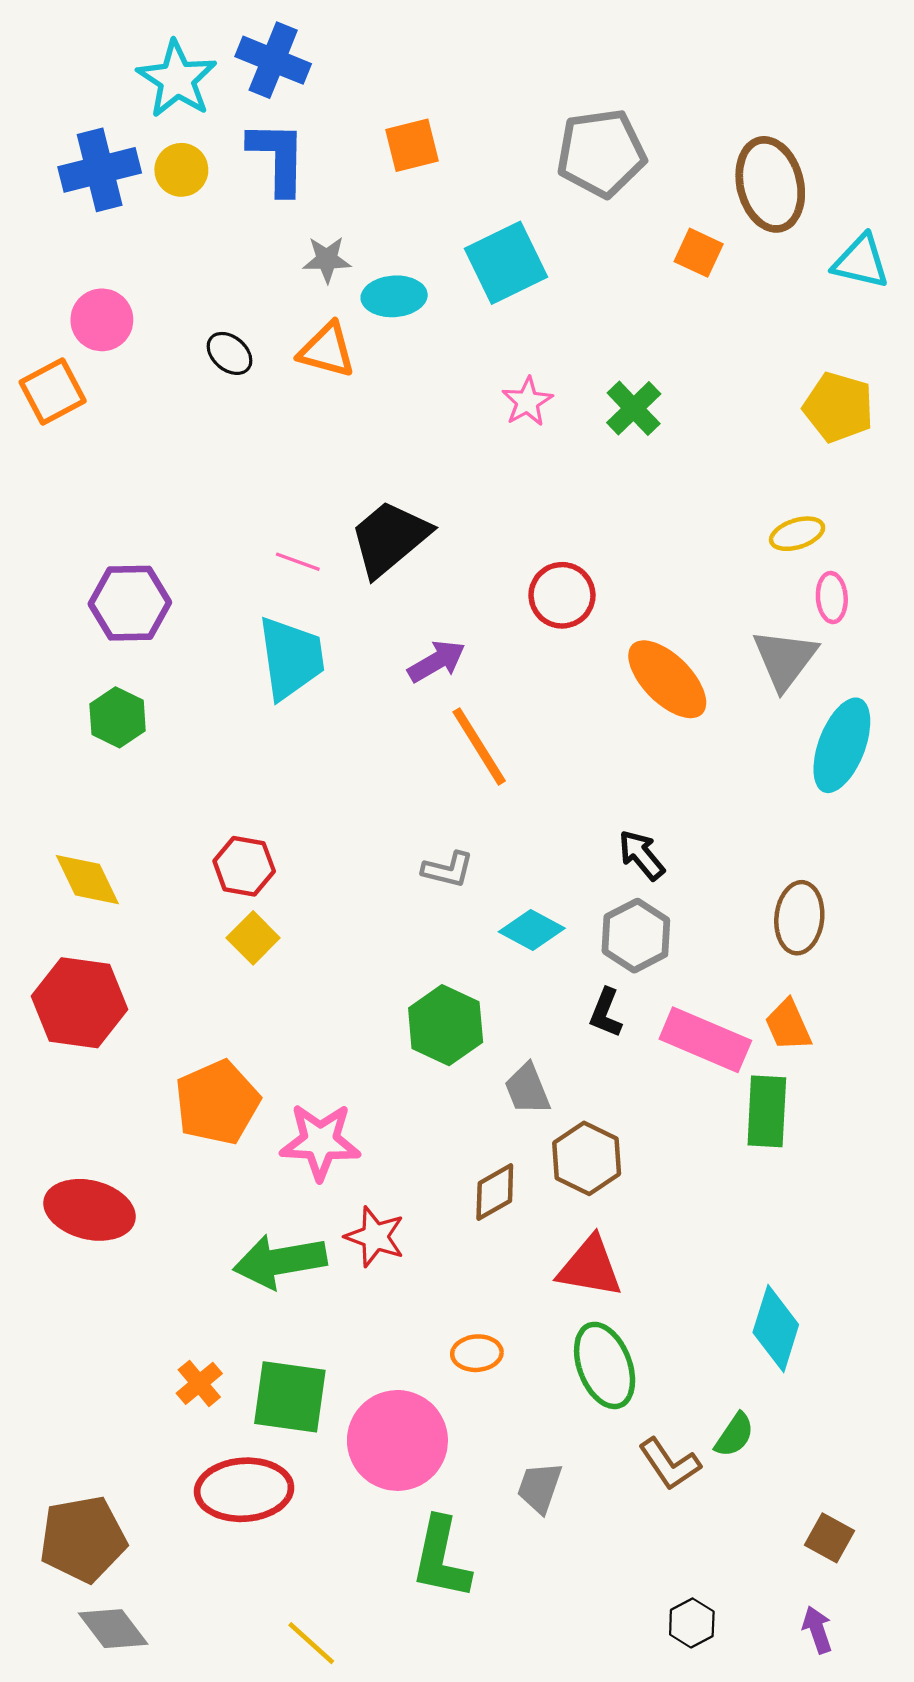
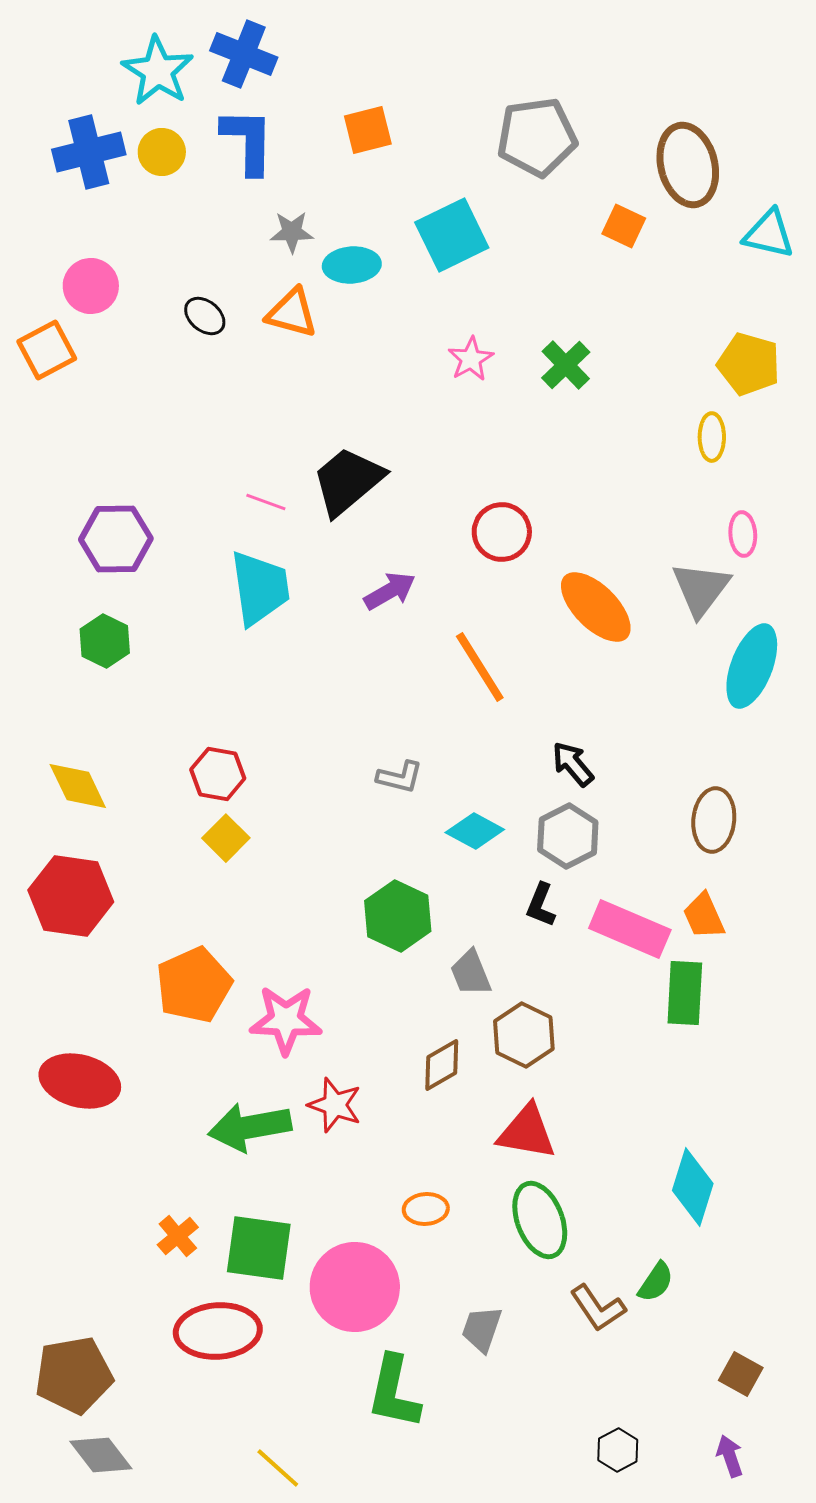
yellow ellipse: (797, 534) -> (712, 437), moved, turned -72
orange line: (479, 746) -> (480, 667), moved

